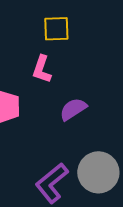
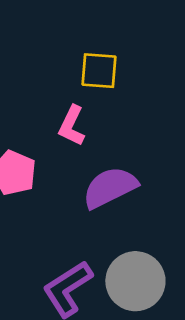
purple semicircle: (73, 109) -> (110, 187), size x1.4

